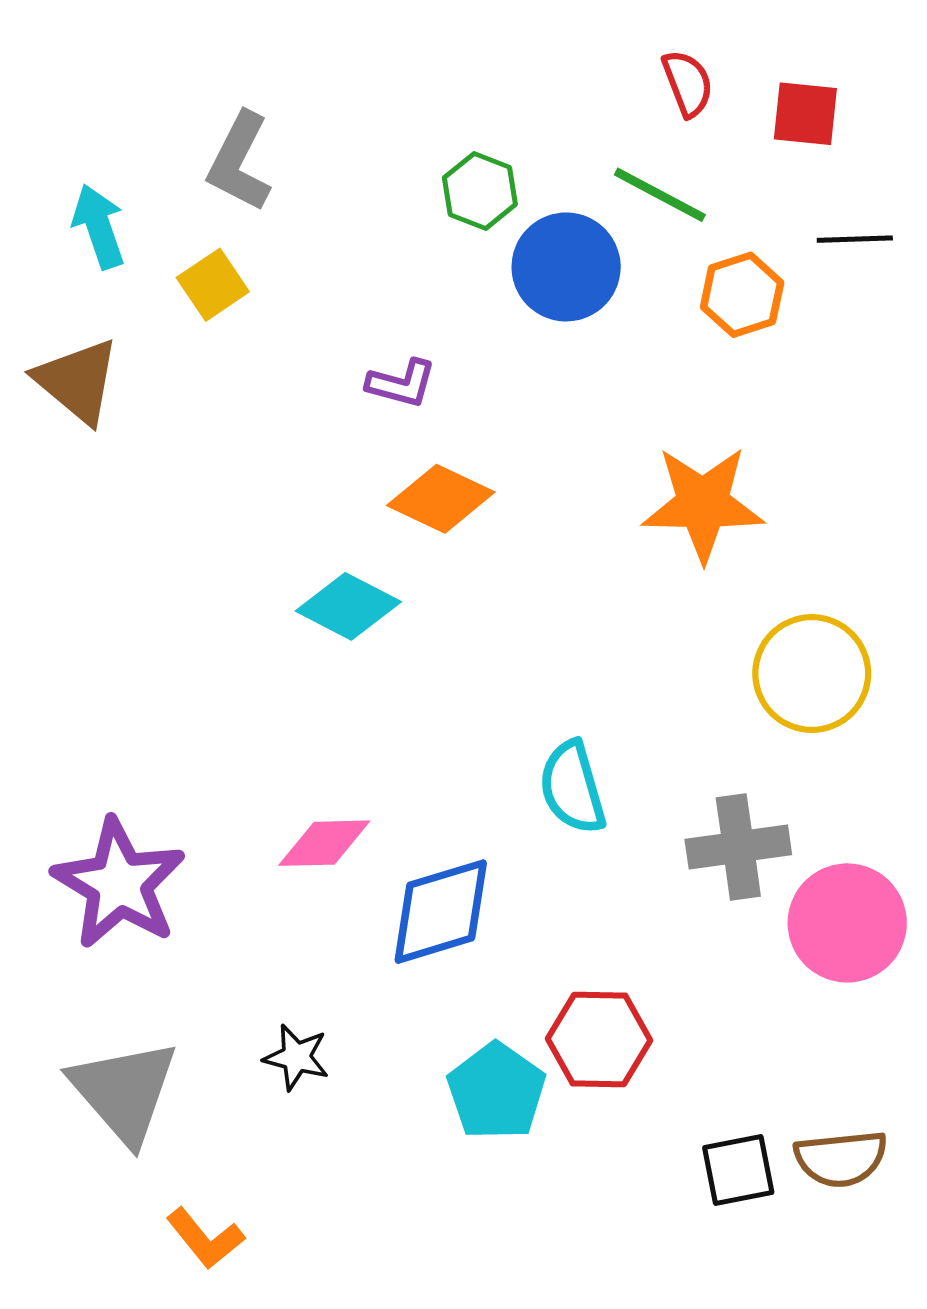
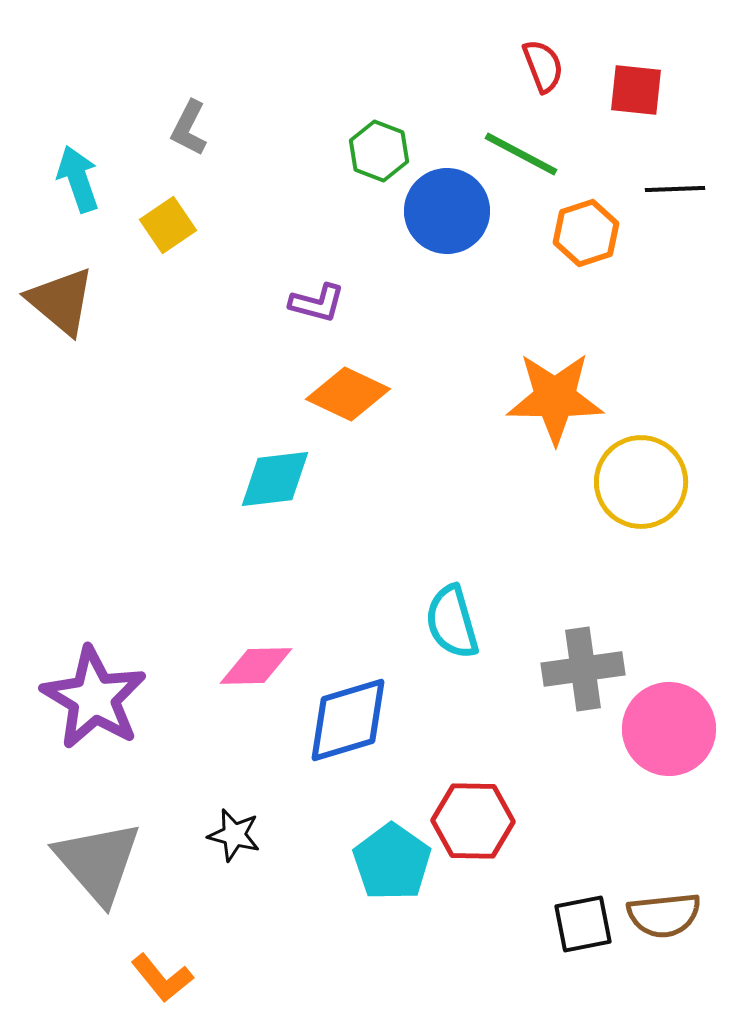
gray L-shape: (239, 162) -> (189, 128), size x0.7
cyan diamond: (348, 606) -> (275, 479), turned -34
yellow circle: (812, 673) -> (641, 482), moved

